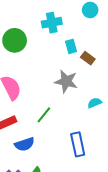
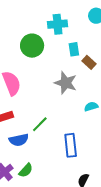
green circle: (15, 40) -> (32, 46), moved
green line: (44, 115) -> (40, 124), moved

